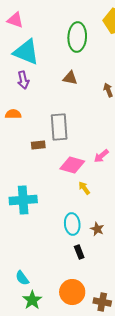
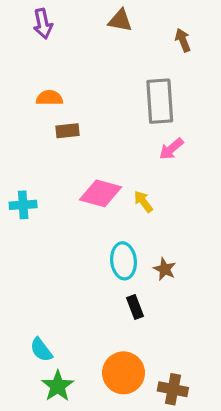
orange semicircle: (13, 114) -> (49, 98), moved
gray rectangle: (59, 127) -> (160, 101), moved
pink diamond: (72, 165) -> (100, 193), moved
cyan cross: (23, 200) -> (23, 205), moved, size x0.6

